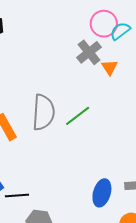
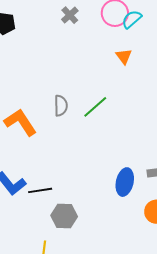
gray cross: (89, 52) -> (70, 15), moved, size x0.7
gray semicircle: (43, 112) -> (61, 106), size x0.6

